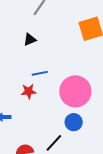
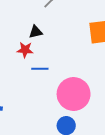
red star: (29, 91) -> (25, 50), moved

